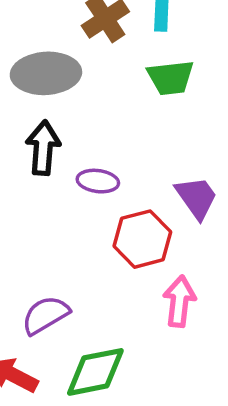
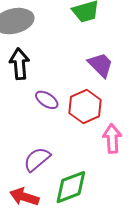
purple ellipse: (98, 181) -> (47, 100), moved, turned 35
purple trapezoid: (197, 198) -> (101, 65), moved

